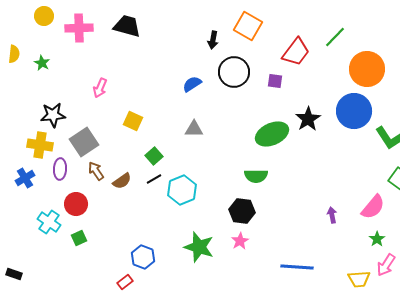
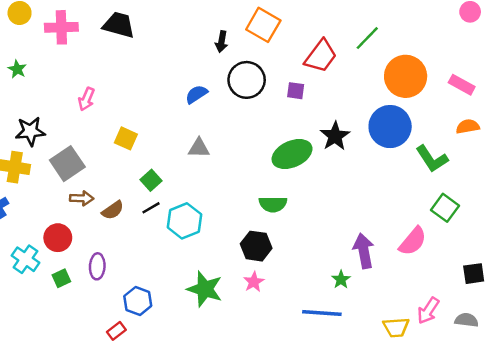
purple ellipse: (60, 169) -> (97, 266), moved
brown arrow: (96, 171) -> (82, 198), turned 126
purple arrow: (332, 215) -> (364, 251), size x1.8
green star: (377, 239) -> (341, 279), moved

